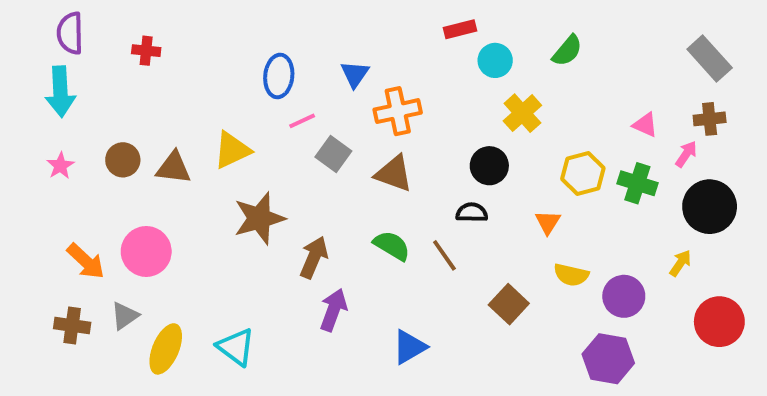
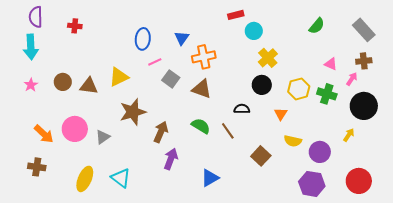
green semicircle: (567, 51) -> (317, 26), moved
black circle: (489, 166) -> (262, 85), moved
gray triangle: (125, 316) -> (103, 137), moved
red circle: (719, 322) -> (359, 181), moved

